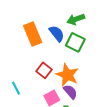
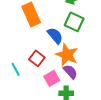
blue semicircle: (57, 34) -> (55, 36), moved
red square: (44, 70) -> (37, 58), moved

